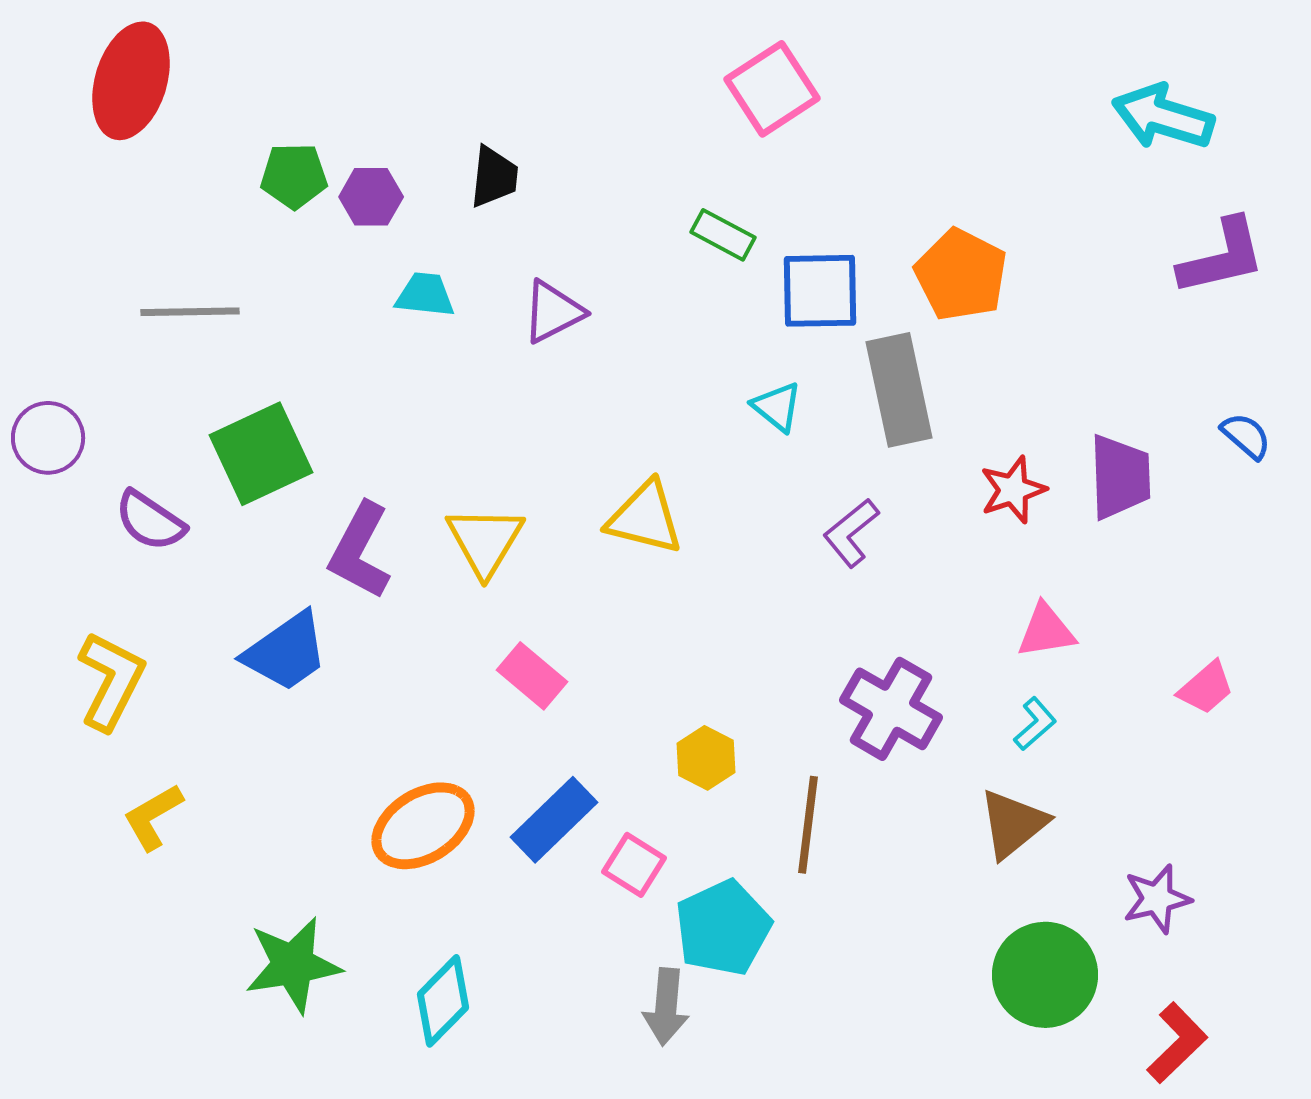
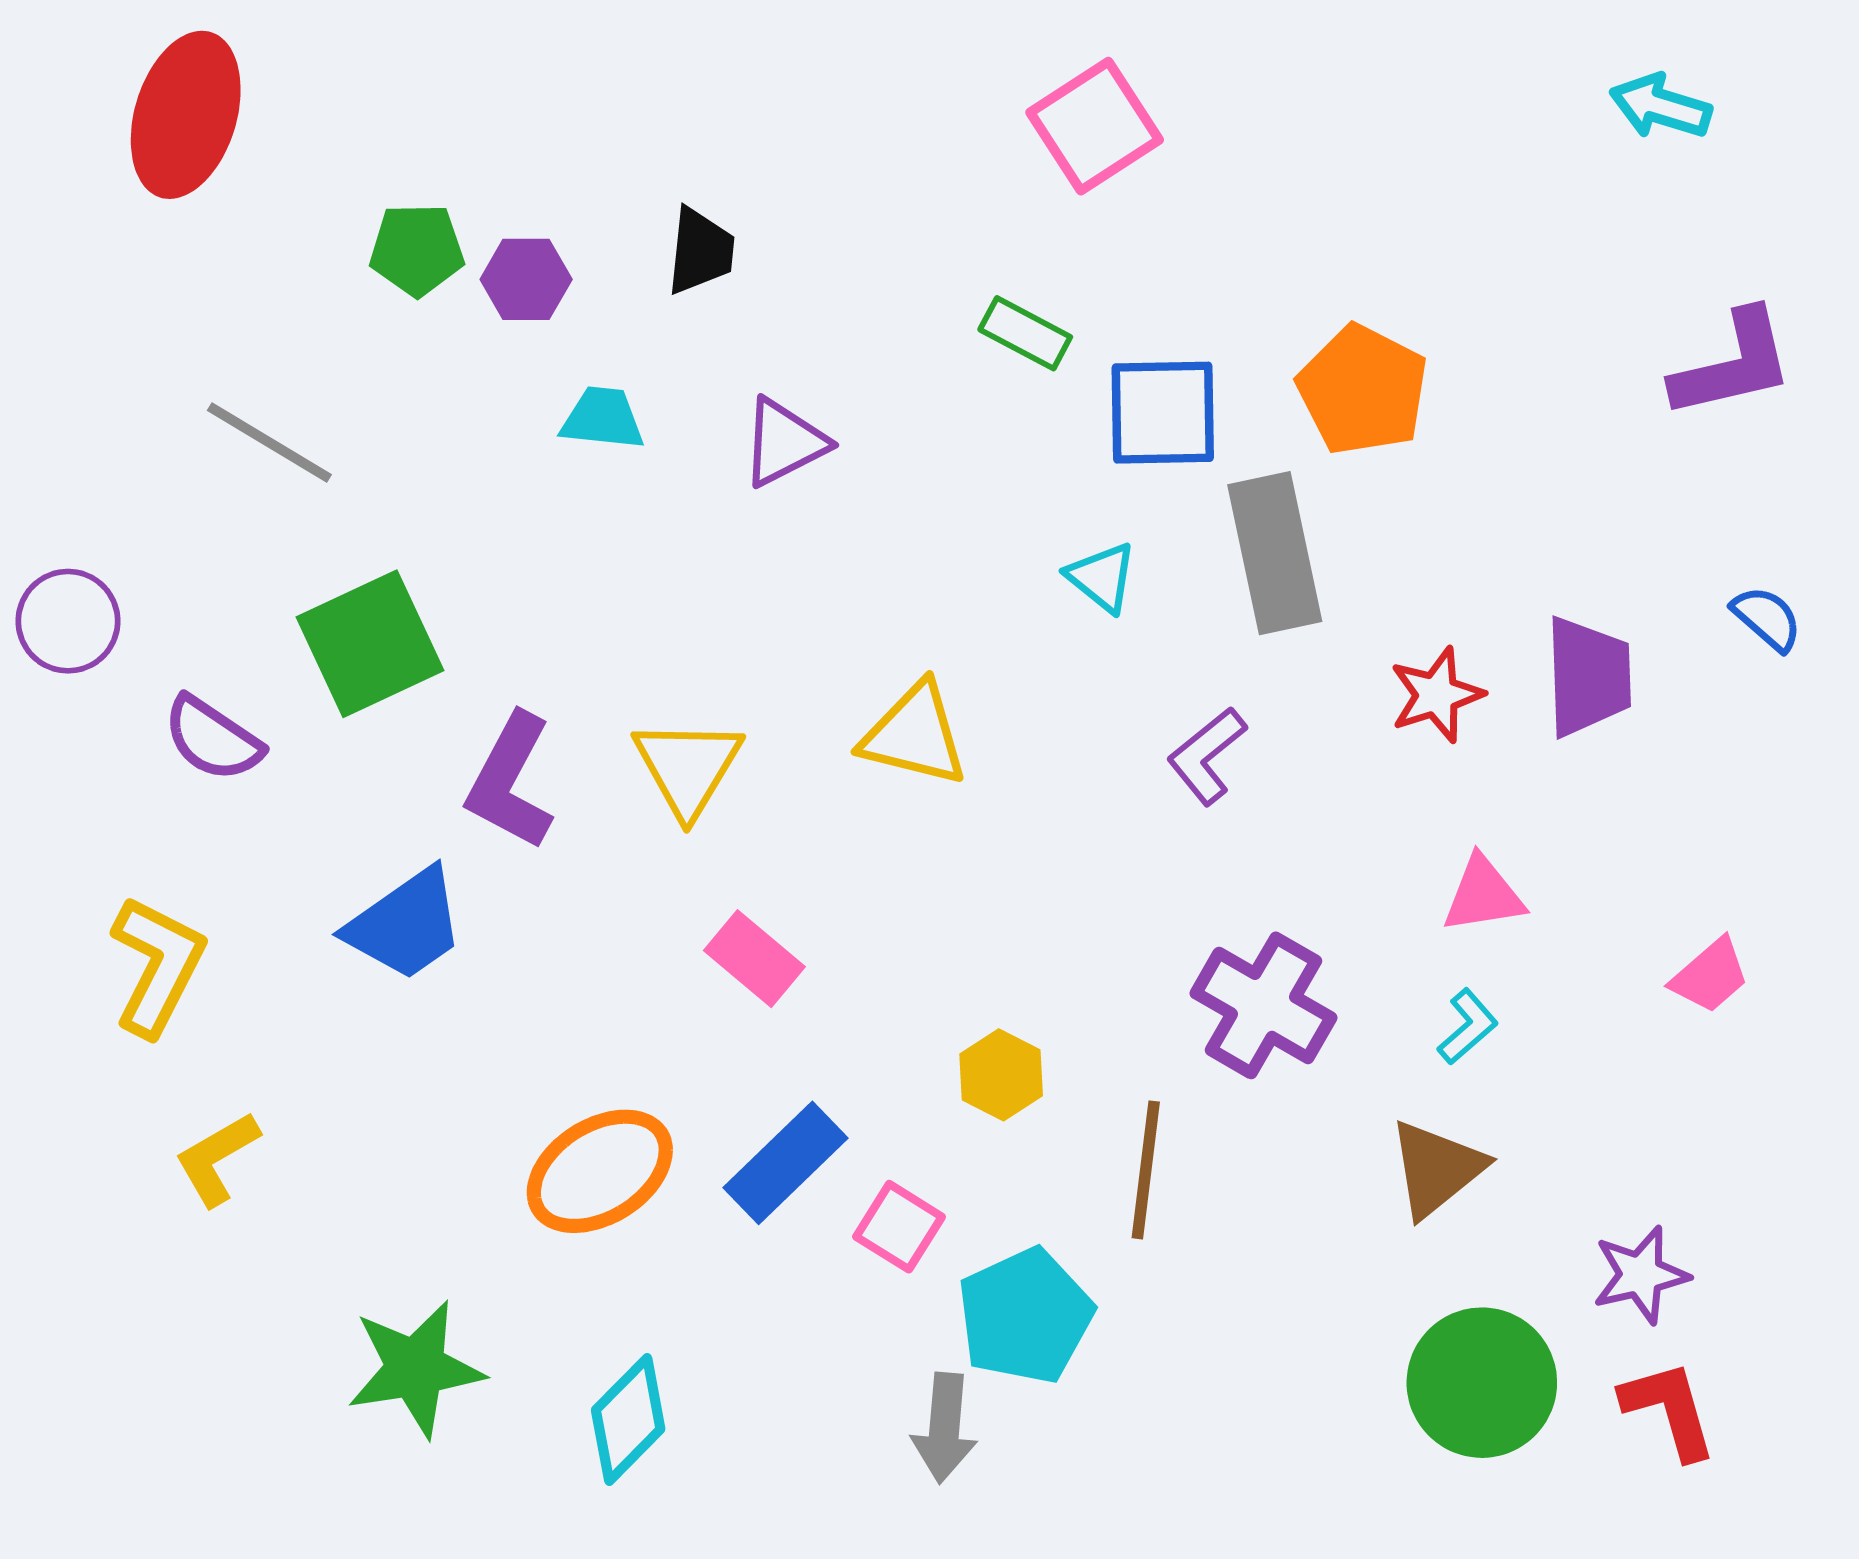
cyan arrow: (1163, 117) -> (1661, 106), moved, size x0.7
gray line: (190, 312) -> (269, 442), turned 32
red L-shape: (1177, 1043) -> (1669, 1410), moved, turned -62

